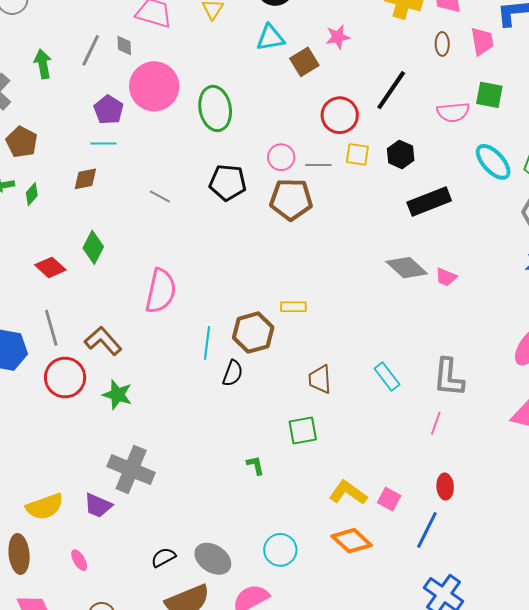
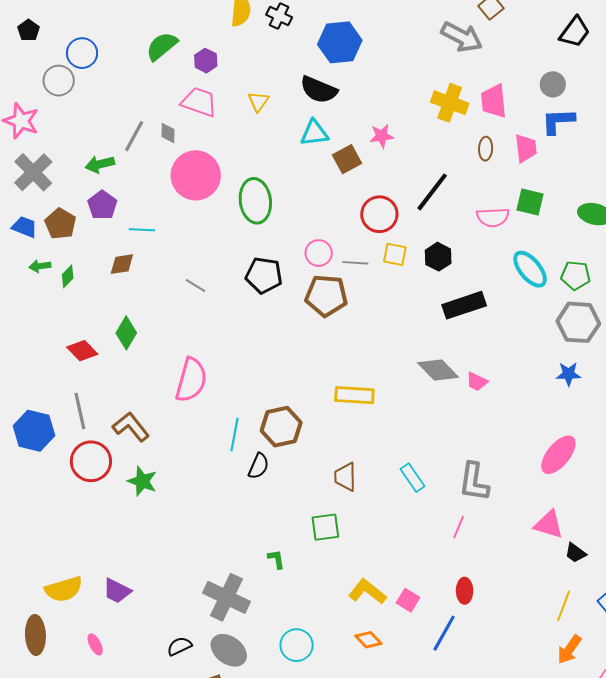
green arrow: (43, 64) -> (100, 164), moved, turned -96
purple pentagon: (109, 110) -> (102, 205), moved
yellow rectangle: (293, 307) -> (354, 395), moved, size x1.5
gray cross: (131, 470) -> (226, 597), moved
orange diamond: (352, 541) -> (368, 640), size x0.7

